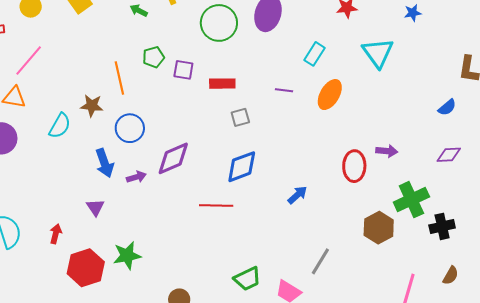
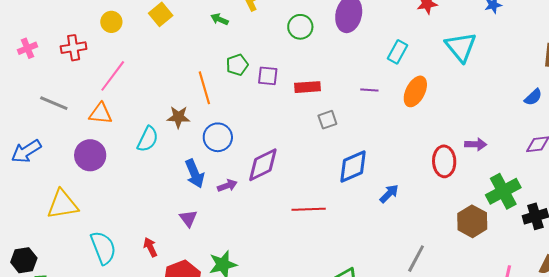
green circle: (219, 23) -> (300, 27), size x0.7
blue diamond: (242, 167) -> (353, 167), moved
red arrow: (56, 234) -> (150, 247), turned -36

